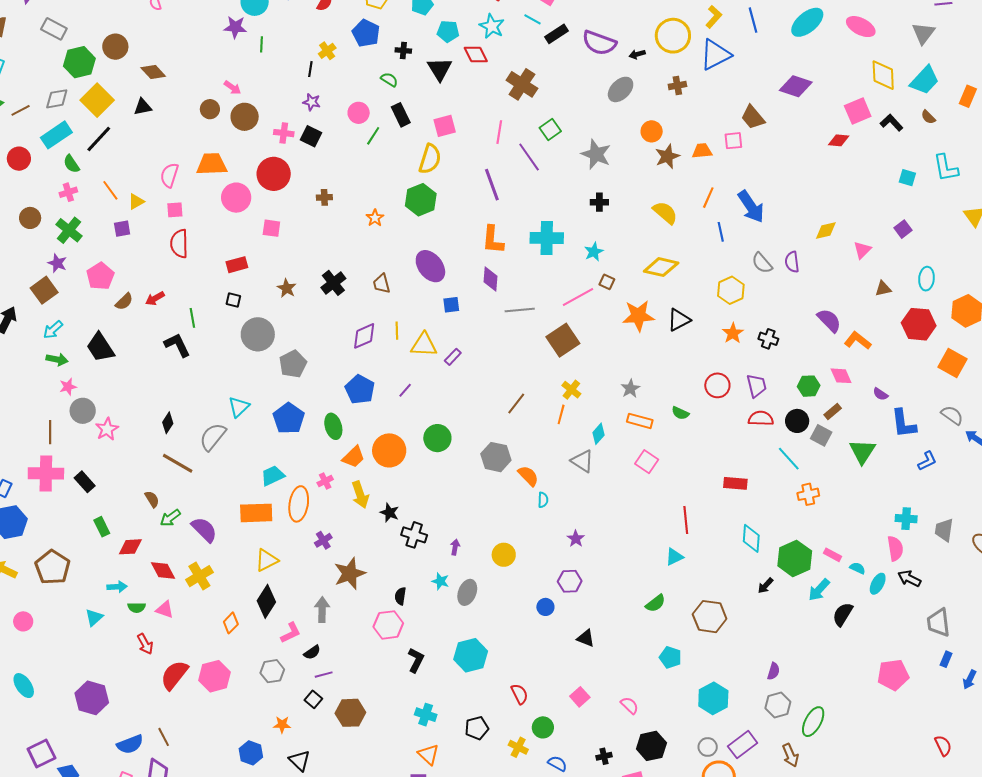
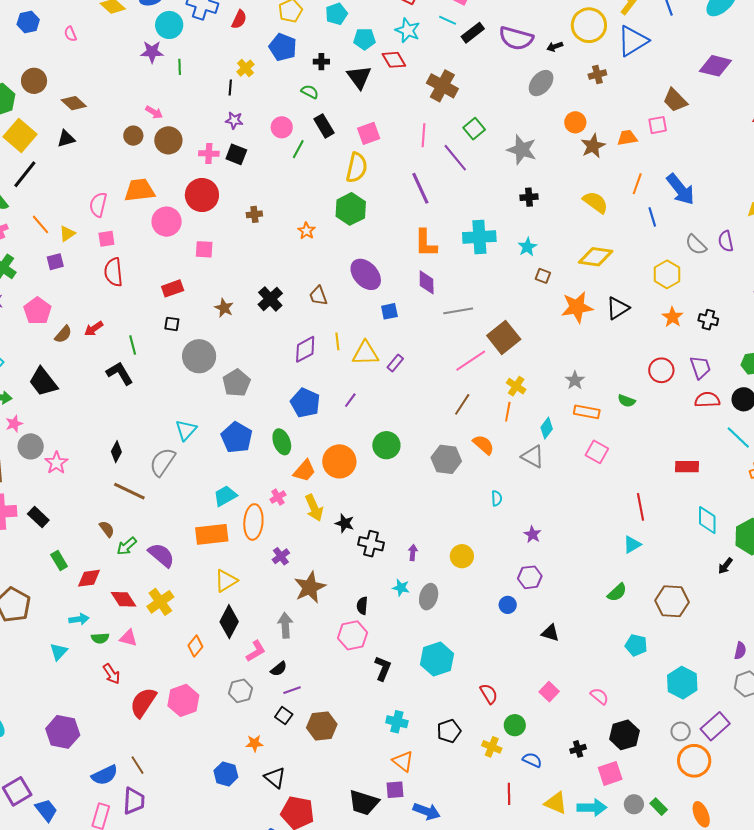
pink line: (578, 297) -> (471, 361), moved
orange semicircle: (528, 476) -> (483, 445), moved

